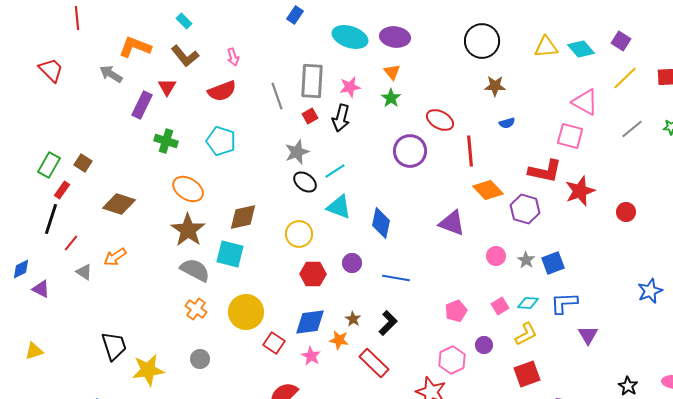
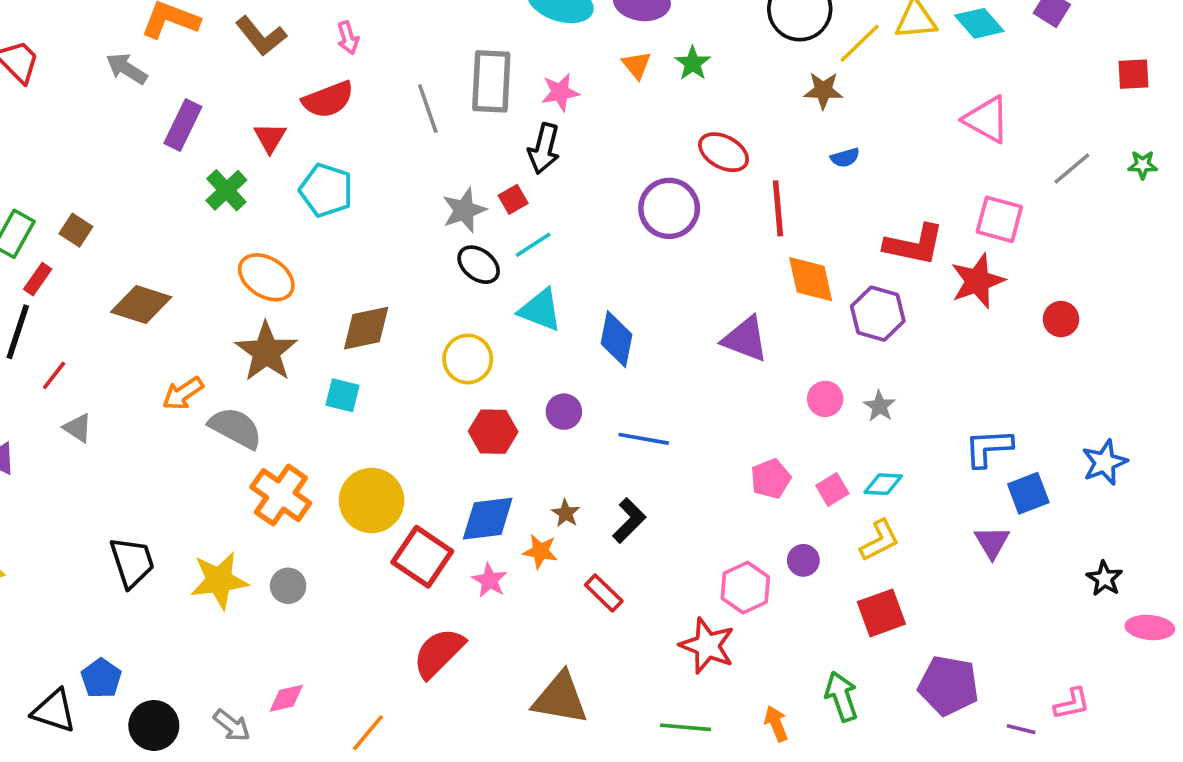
yellow line: (625, 78) -> (860, 43), moved
red triangle: (167, 87) -> (270, 138), moved
green star: (391, 98) -> (693, 63), moved
red square: (310, 116) -> (513, 199), moved
pink square: (570, 136) -> (999, 219), moved
green cross: (166, 141) -> (226, 190), turned 30
orange diamond: (488, 190) -> (811, 279), turned 32
cyan square: (230, 254) -> (343, 395), size x0.7
orange arrow: (115, 257) -> (183, 393), moved
blue square: (553, 263) -> (1028, 493), moved
gray semicircle: (195, 270) -> (235, 428), moved
blue L-shape: (564, 303) -> (988, 448), moved
orange cross: (196, 309) -> (281, 495), size x1.5
pink pentagon: (456, 311) -> (771, 479), moved
red square: (274, 343) -> (422, 557), size x1.5
red rectangle: (374, 363) -> (604, 593), size x0.7
yellow star: (148, 370) -> (219, 580), moved
black star: (628, 386) -> (1105, 579), moved

